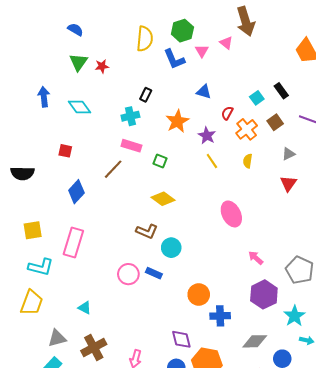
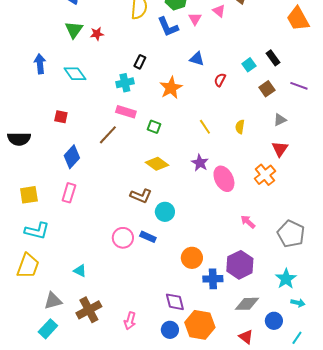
orange cross: (247, 129) -> (265, 175), moved
purple star: (207, 136) -> (200, 163), moved
pink rectangle: (73, 243) -> (69, 193), moved, size x0.7
purple hexagon: (264, 294) -> (240, 265), moved

